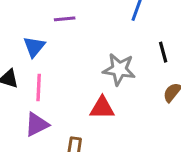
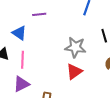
blue triangle: (34, 47) -> (19, 33), turned -35
red triangle: (102, 108) -> (74, 72), moved, turned -36

